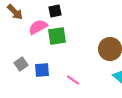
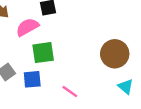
green square: (57, 36) -> (43, 53), moved

